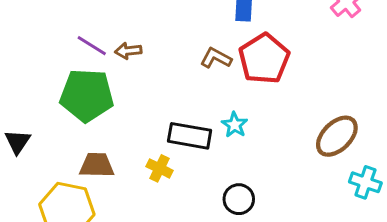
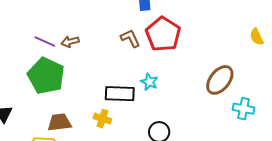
brown L-shape: (216, 58) -> (130, 38), turned 45
green pentagon: (87, 95) -> (46, 76), turned 30

